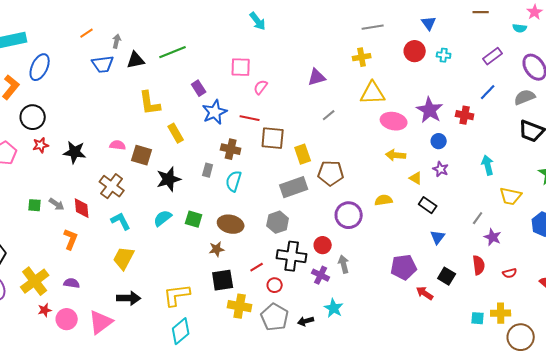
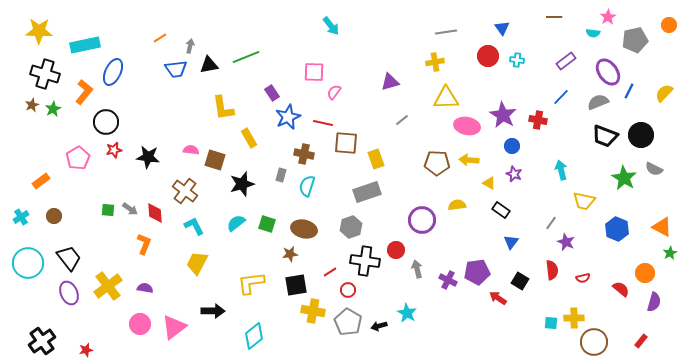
brown pentagon: (331, 173) -> (437, 163), moved
purple cross: (321, 275) -> (448, 280), moved
yellow L-shape: (177, 295) -> (251, 283), moved
black arrow: (129, 298) -> (213, 311), moved
red star: (45, 310) -> (86, 350), moved

